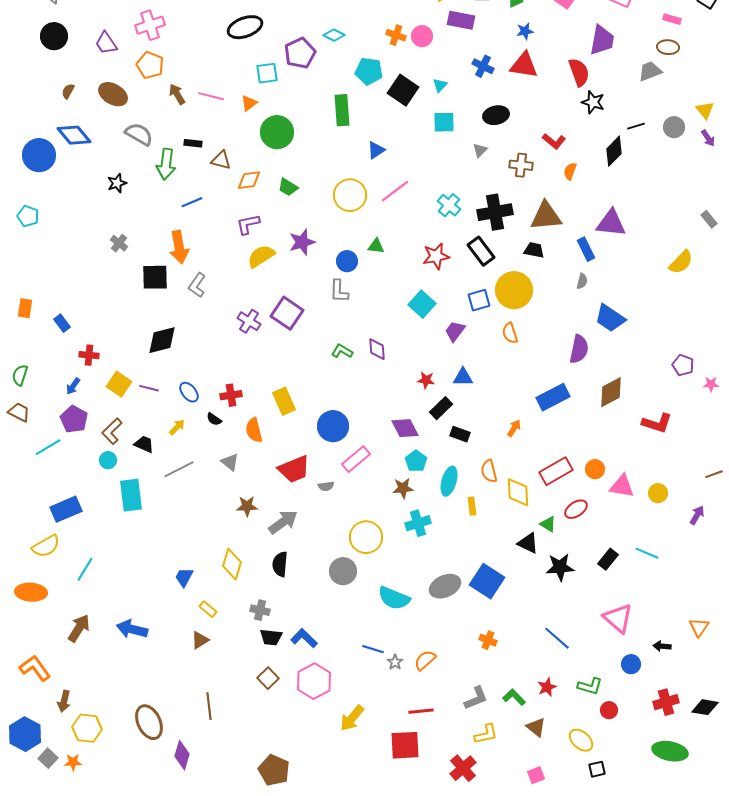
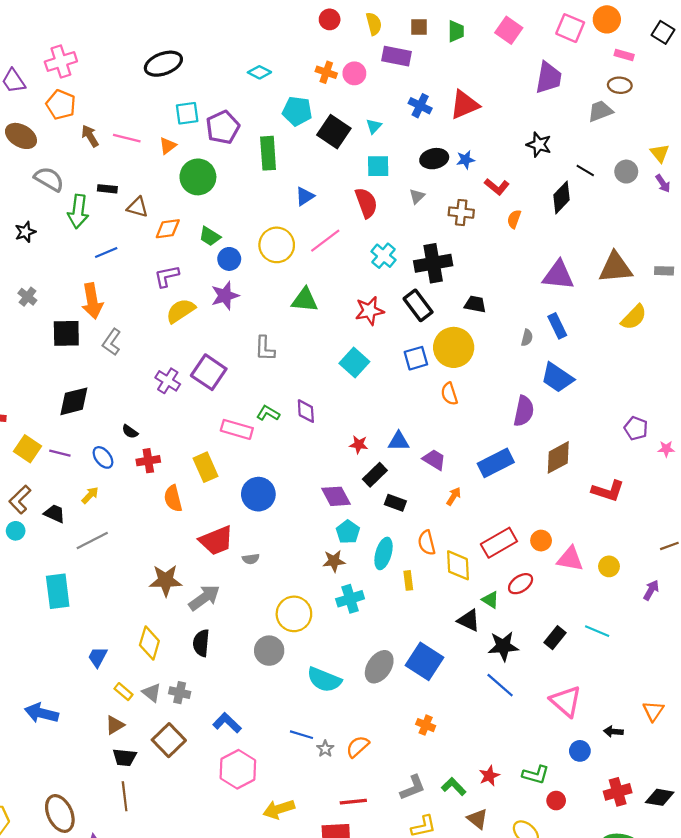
blue star: (525, 31) -> (466, 160), moved
purple pentagon: (300, 53) -> (223, 127), moved
red triangle: (524, 65) -> (464, 105), turned -32
red semicircle: (579, 72) -> (366, 203), moved
black line: (636, 126) -> (585, 170), turned 48
brown triangle: (546, 216) -> (615, 268), moved
gray rectangle: (709, 219) -> (664, 271), turned -48
green triangle: (376, 246) -> (305, 300), size x1.5
blue rectangle: (586, 249) -> (557, 326), moved
blue circle: (347, 261) -> (229, 259), moved
purple trapezoid: (455, 331) -> (434, 460), moved, turned 85
black semicircle: (214, 419) -> (130, 432), moved
pink rectangle: (356, 459) -> (237, 429), moved, turned 56
gray triangle: (230, 462) -> (152, 693), moved
cyan rectangle: (131, 495) -> (58, 591), moved
brown star: (247, 506) -> (166, 580), size x1.4
gray ellipse: (445, 586) -> (379, 667), turned -32
black trapezoid: (271, 637) -> (125, 757), moved
blue line: (557, 638) -> (500, 685), moved
brown square: (268, 678) -> (169, 740), moved, size x1.4
yellow arrow: (352, 718) -> (279, 809), turned 32

